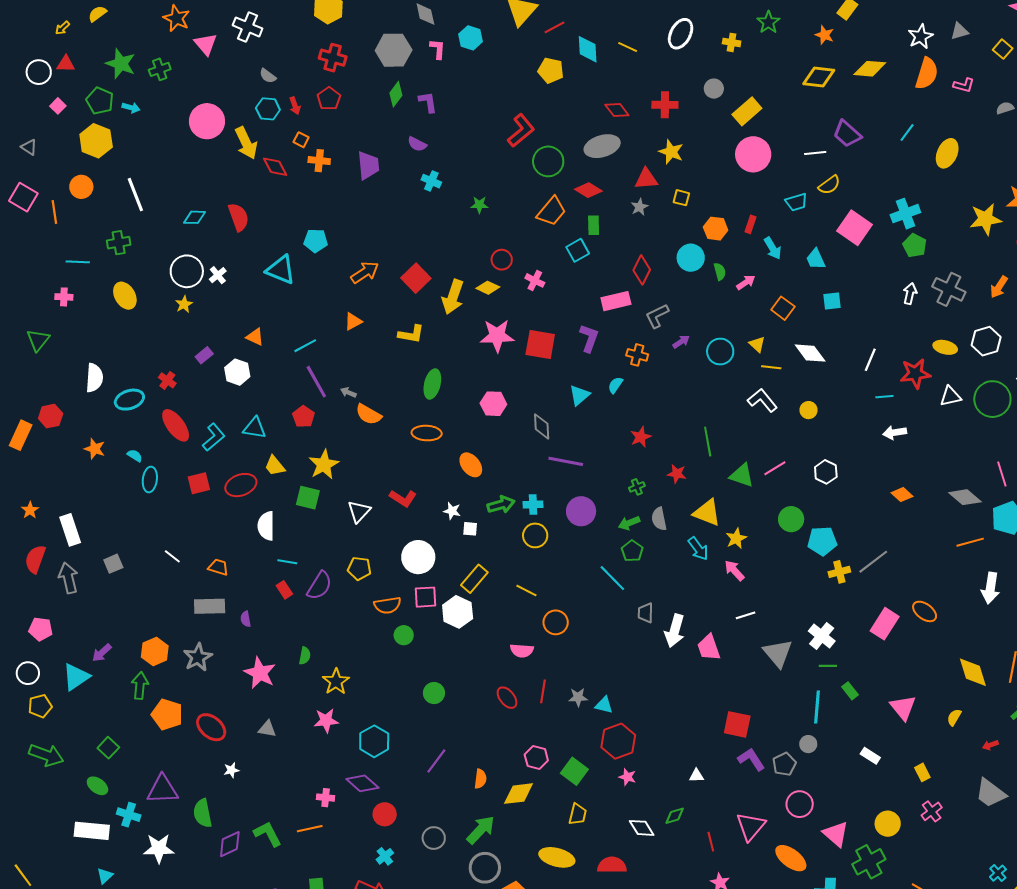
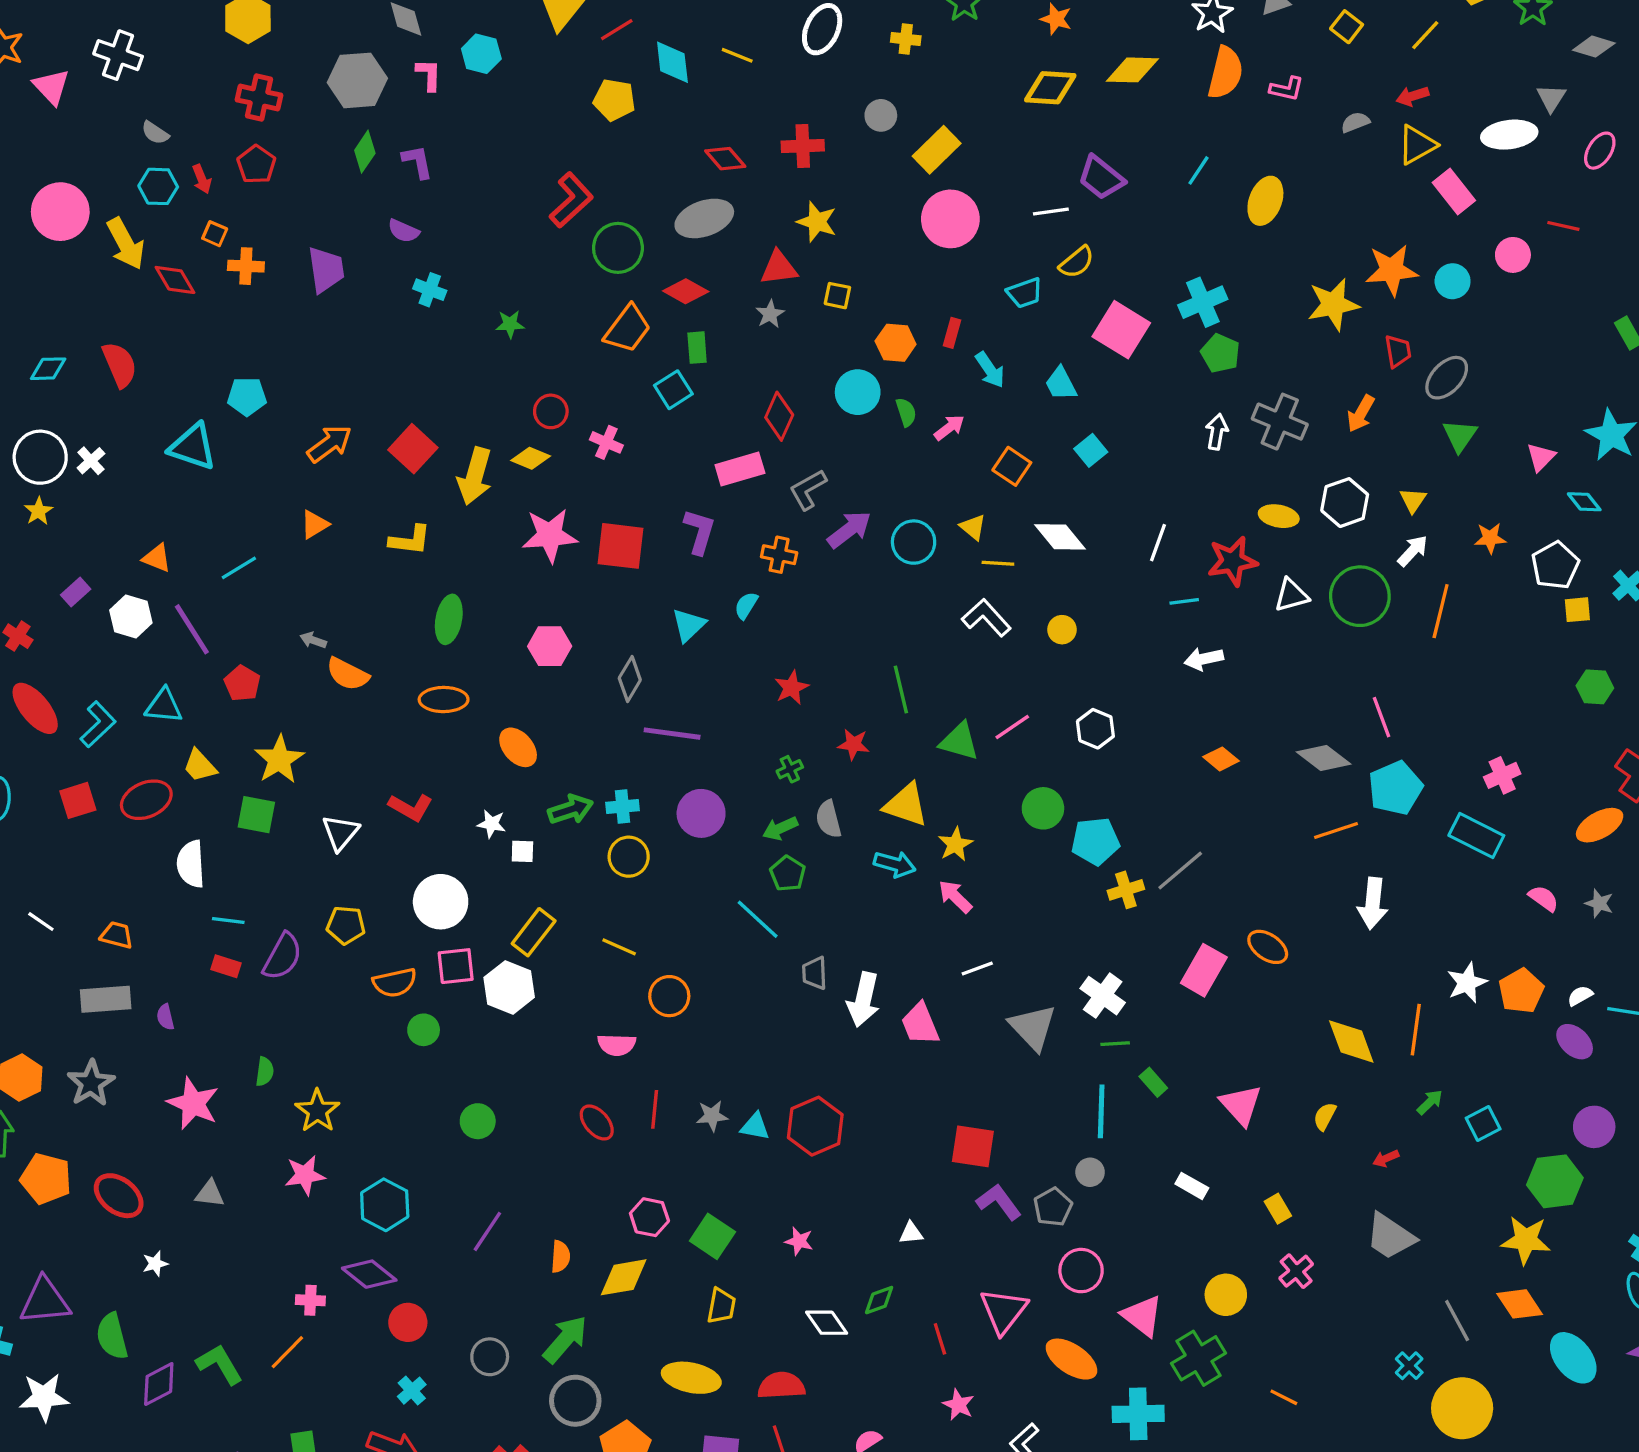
cyan square: (832, 301) -> (1091, 450), turned -30
purple arrow: (681, 342) -> (849, 529), size x1.6
purple line: (316, 382) -> (192, 629), moved
gray diamond: (542, 426) -> (630, 679), turned 36
cyan arrow: (698, 549) -> (895, 864), turned -35
red rectangle: (284, 590) -> (226, 966), turned -36
red hexagon: (618, 741) -> (815, 1126), moved
orange line: (310, 829) -> (287, 1352), turned -30

